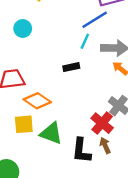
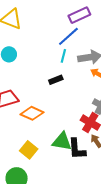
yellow square: (24, 124) -> (29, 150), moved, turned -36
green triangle: (51, 133) -> (62, 141), moved

